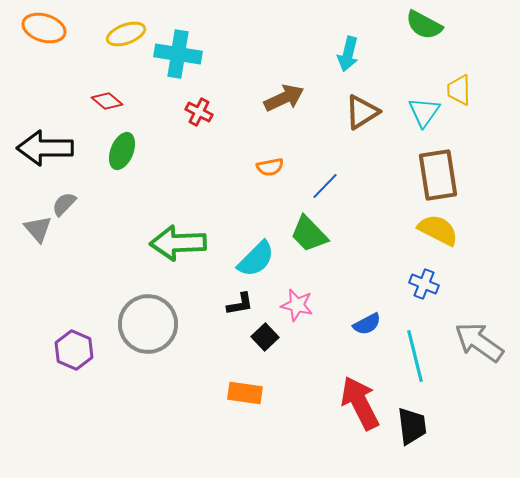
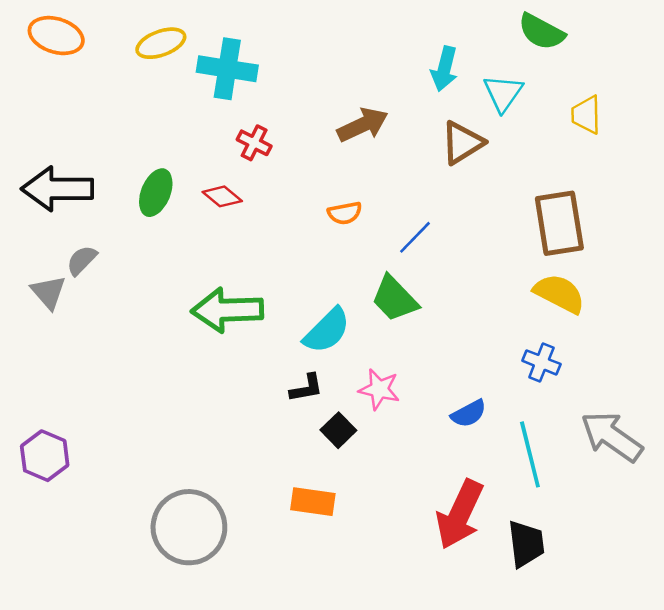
red diamond: (107, 101) -> (222, 196), moved
cyan triangle: (424, 112) -> (503, 93), moved
gray circle: (148, 324) -> (189, 527), moved
purple hexagon: (74, 350) -> (45, 456), moved
red arrow: (360, 403) -> (460, 514), turned -128

